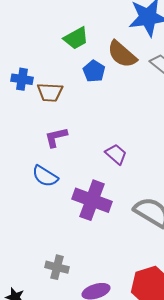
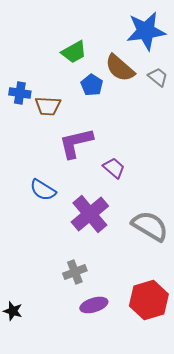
purple L-shape: (56, 137) -> (76, 143), moved, size x1.5
purple cross: (92, 200) -> (90, 214), turned 30
gray cross: (57, 267) -> (75, 272), moved, turned -35

